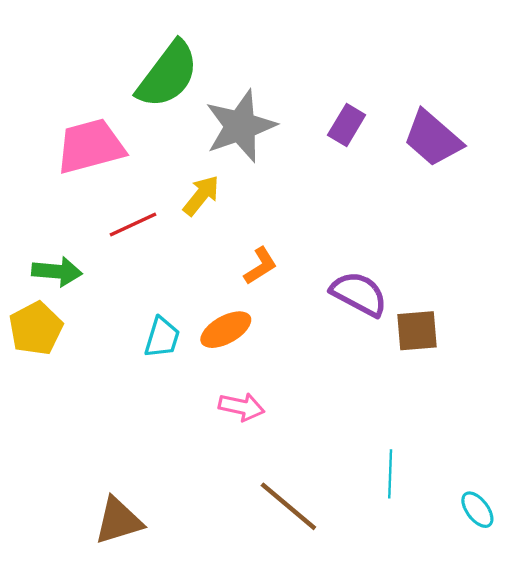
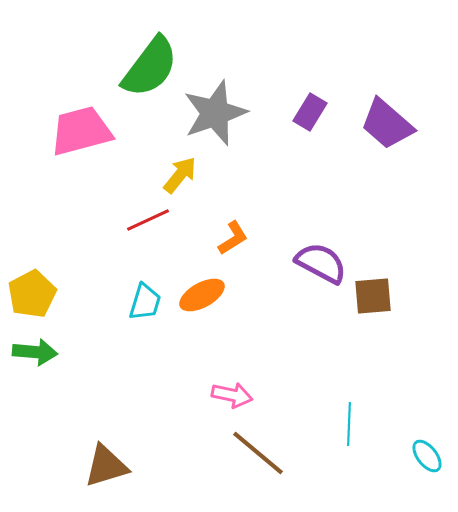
red line: (133, 224) -> (148, 220), moved
green arrow: (57, 271) -> (35, 352), moved
pink arrow: (241, 407) -> (232, 395), moved

